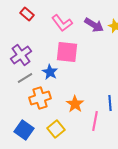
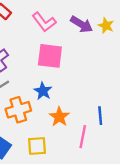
blue star: (50, 72) -> (43, 91), moved
yellow square: (56, 129) -> (37, 146), turned 36

